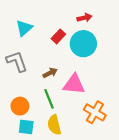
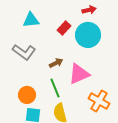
cyan triangle: (24, 28) -> (31, 20), turned 36
gray L-shape: (17, 61) -> (24, 52), turned 145
pink triangle: (74, 84) -> (79, 74), turned -30

